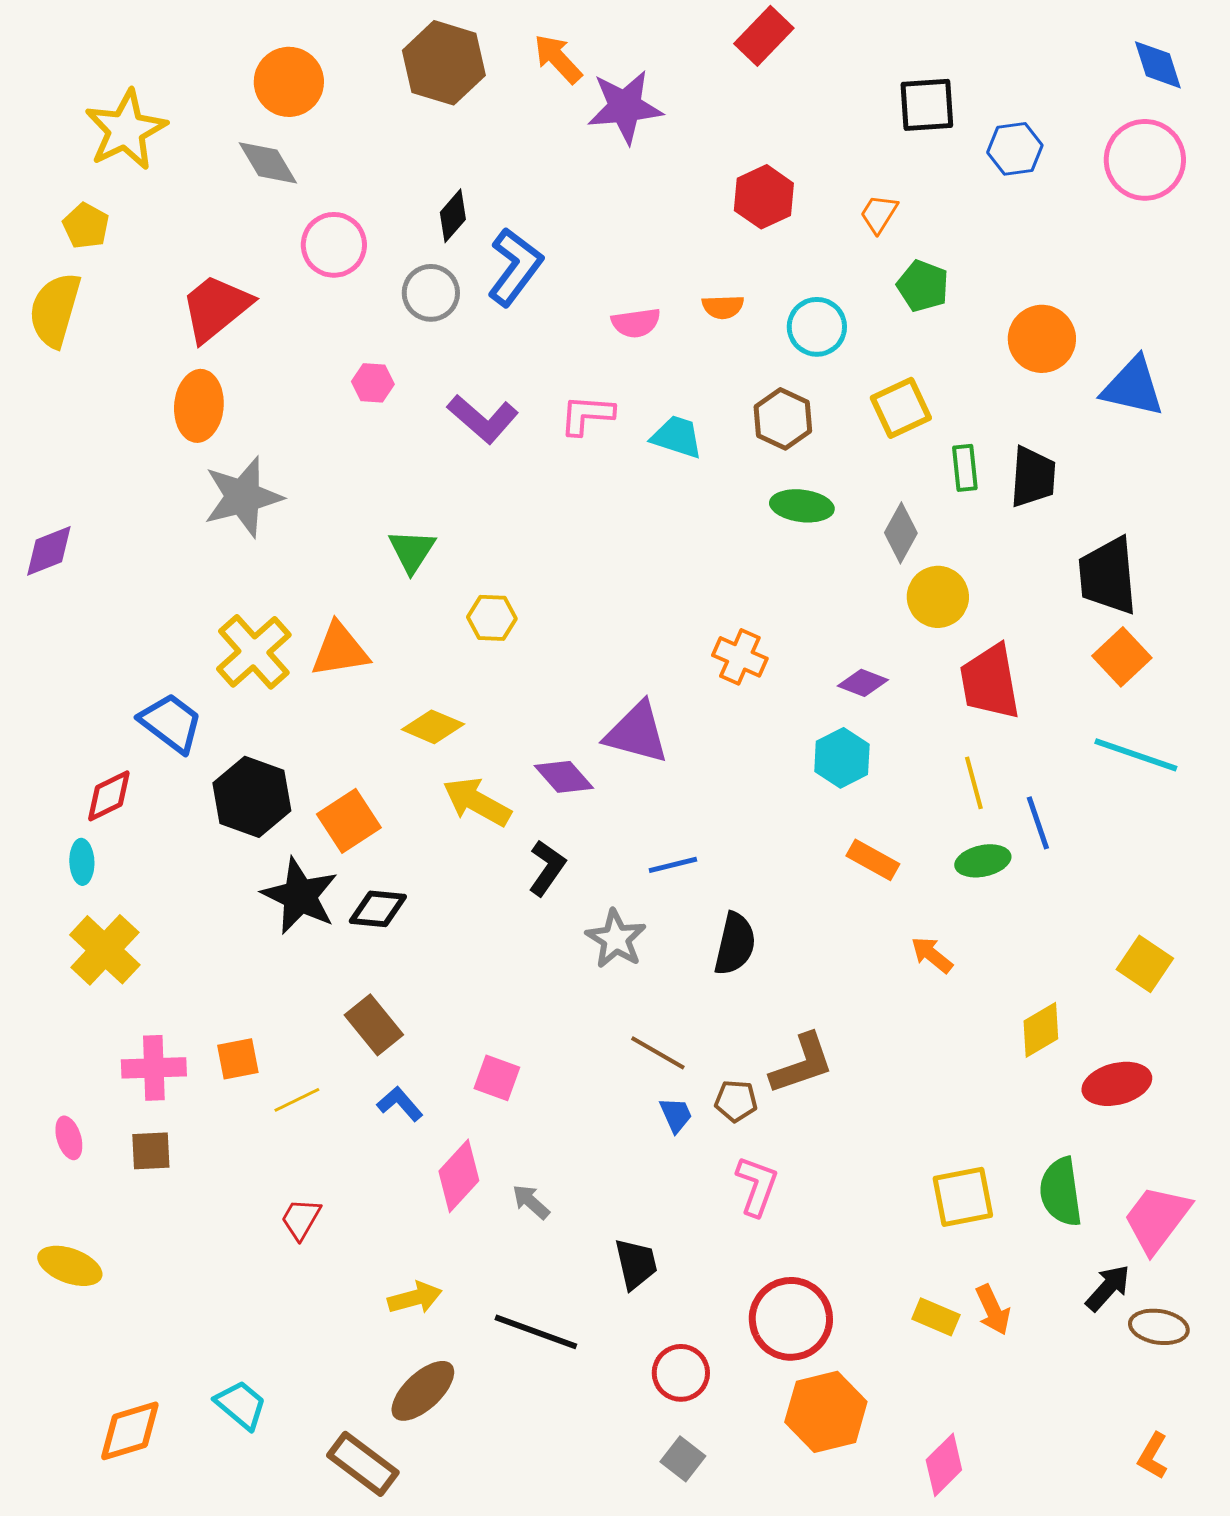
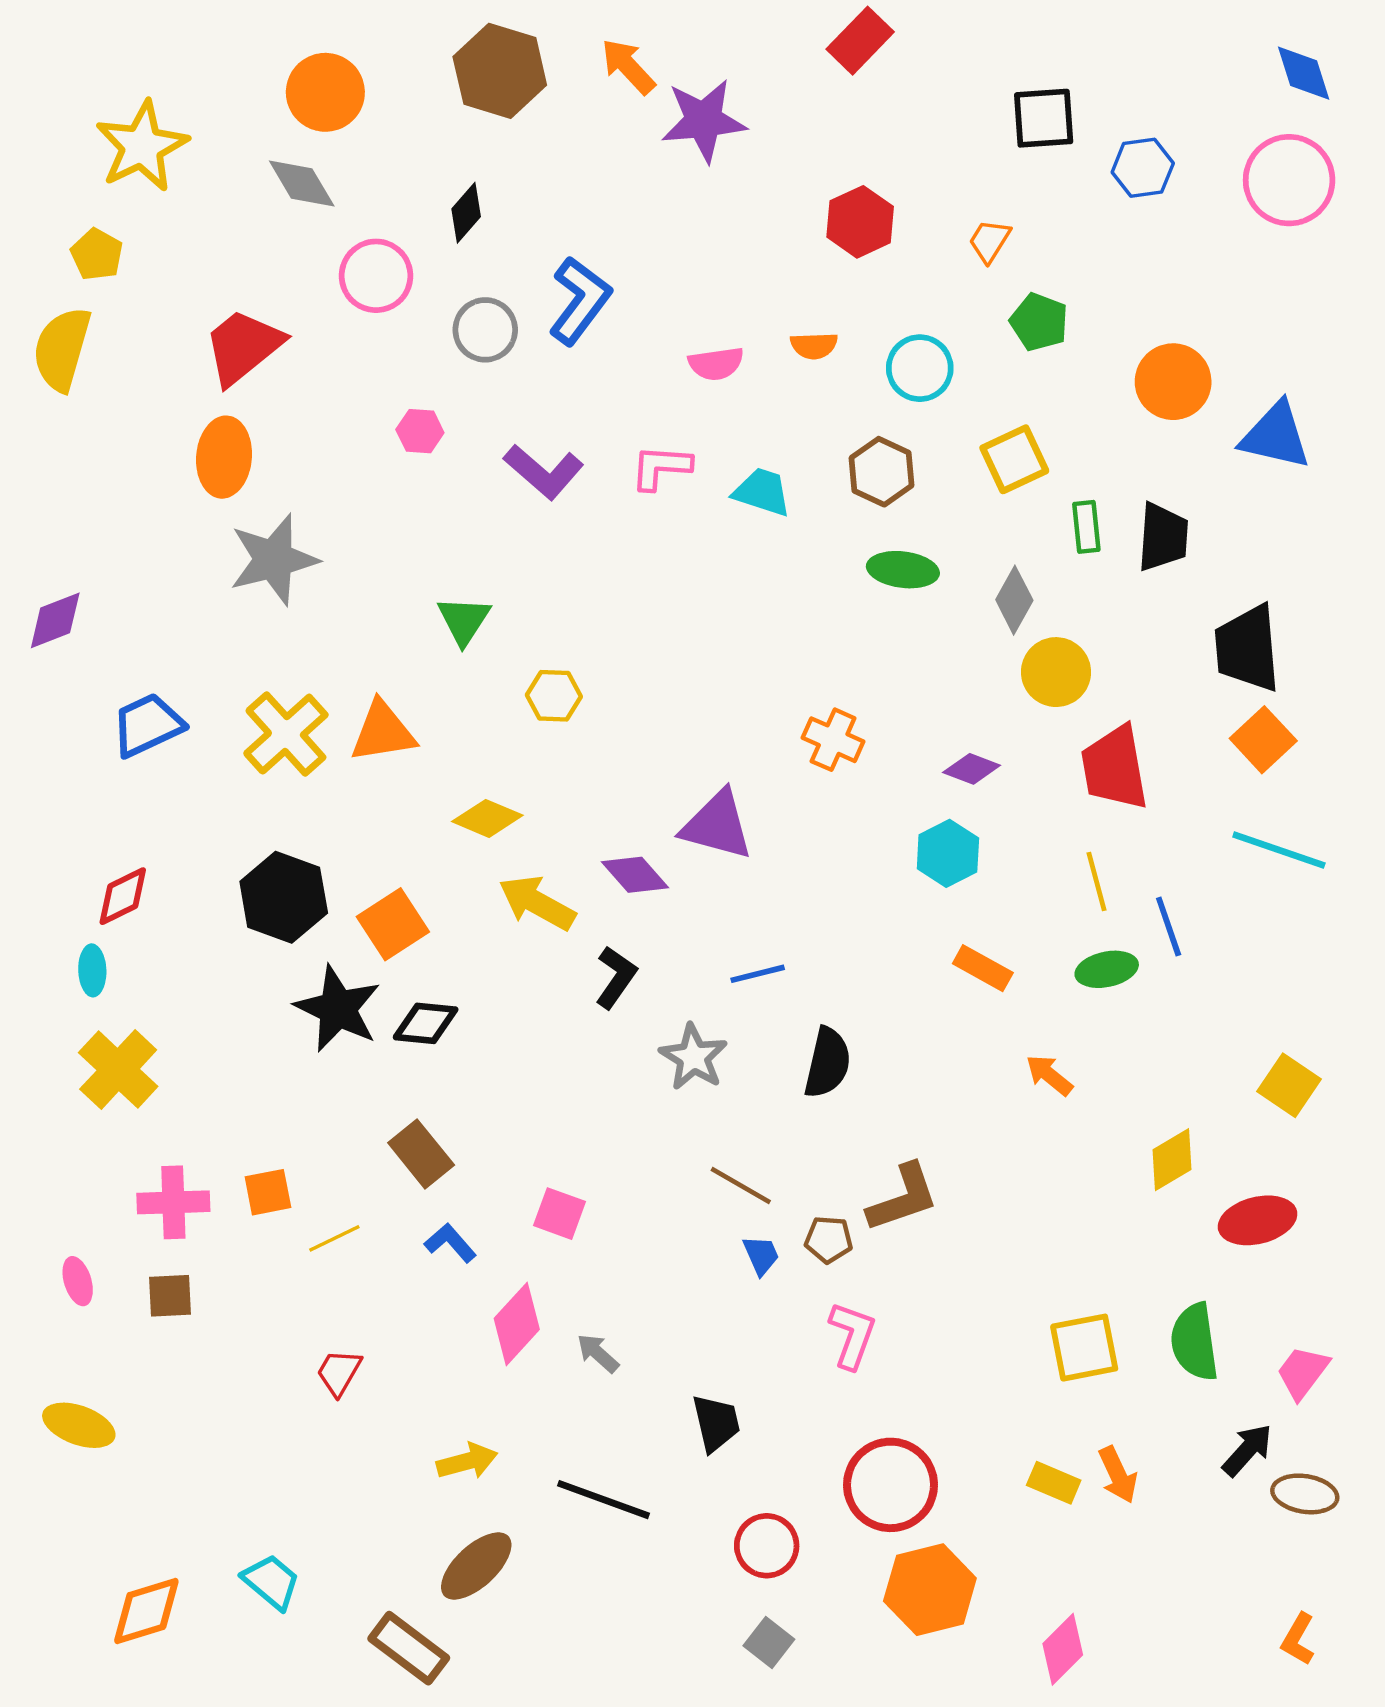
black diamond: (453, 216) -> (466, 213), moved
blue trapezoid: (171, 723) -> (147, 725), moved, turned -62
pink trapezoid: (1157, 1219) -> (1303, 1372), size x0.7

